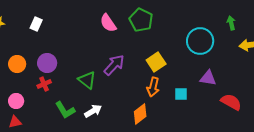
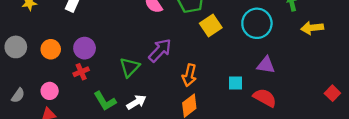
yellow square: (156, 62) -> (211, 26), moved
green triangle: (87, 80) -> (130, 67), turned 36
orange arrow: (153, 87) -> (189, 75), moved
red semicircle: (231, 102) -> (265, 98), moved

